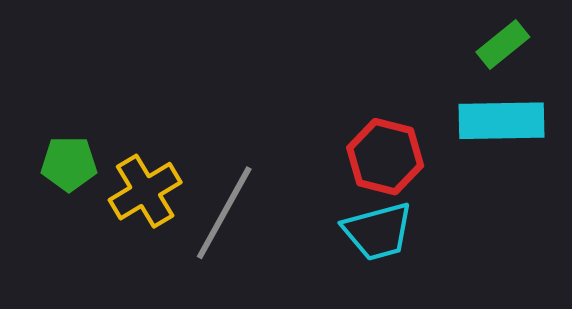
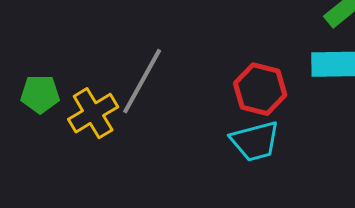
gray line: (224, 213) -> (142, 81), moved

